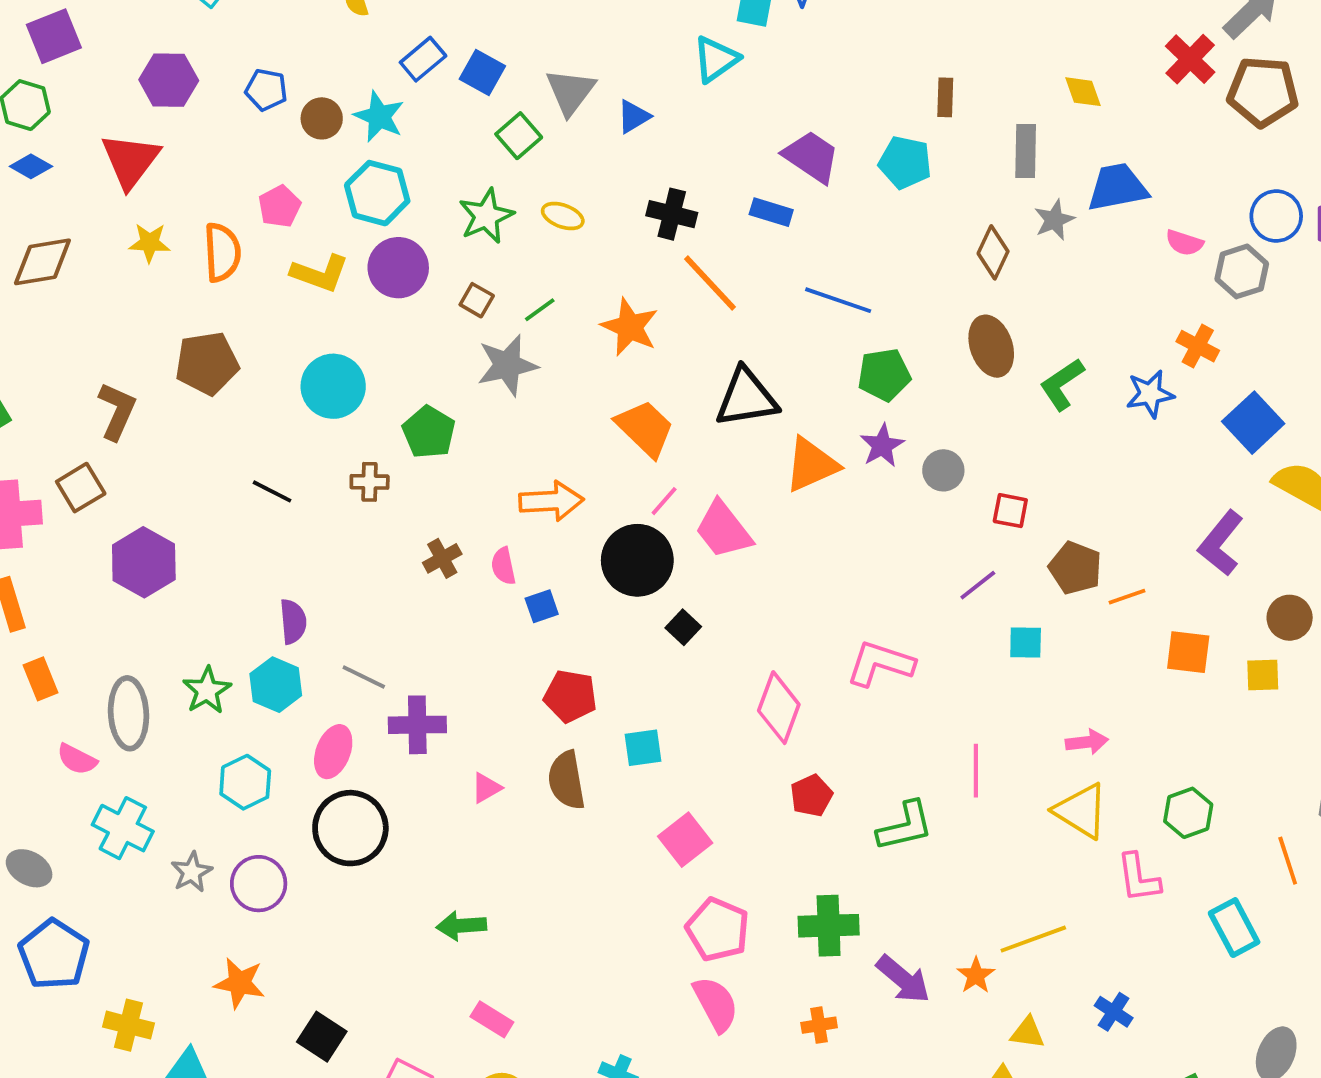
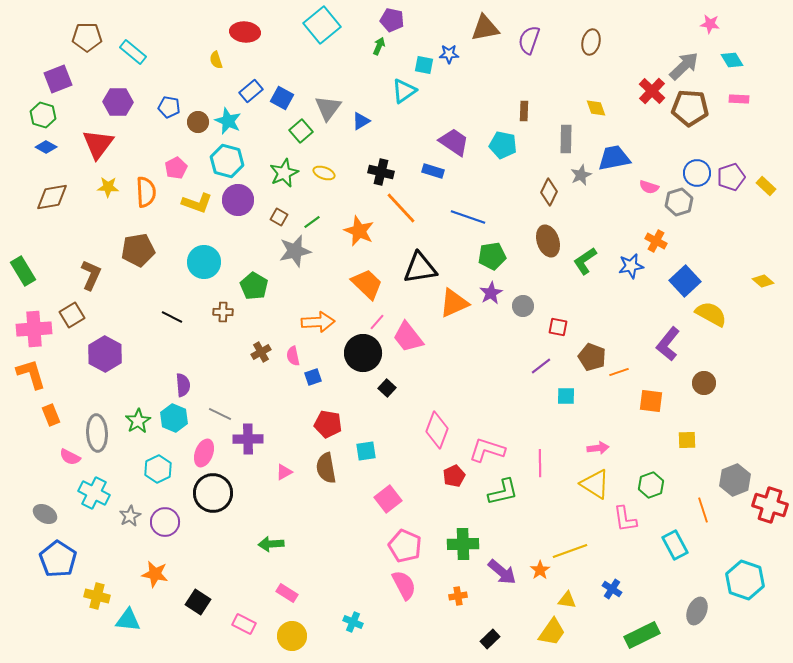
pink L-shape: (880, 664) -> (487, 450), moved
yellow square: (1263, 675) -> (687, 440), moved

